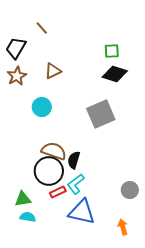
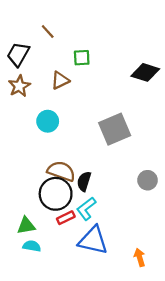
green square: (112, 51) -> (82, 58), moved
black diamond: (115, 74) -> (145, 72), moved
gray circle: (130, 190) -> (148, 180), moved

